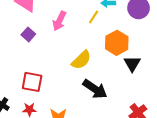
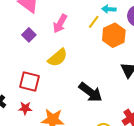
orange hexagon: (117, 43) -> (114, 35), moved
yellow semicircle: (81, 60) -> (58, 58), moved

